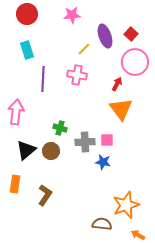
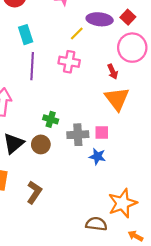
purple ellipse: (105, 36) -> (100, 19), turned -65
cyan rectangle: (27, 50) -> (26, 35), moved
red arrow: (117, 84) -> (113, 72), turned 128

